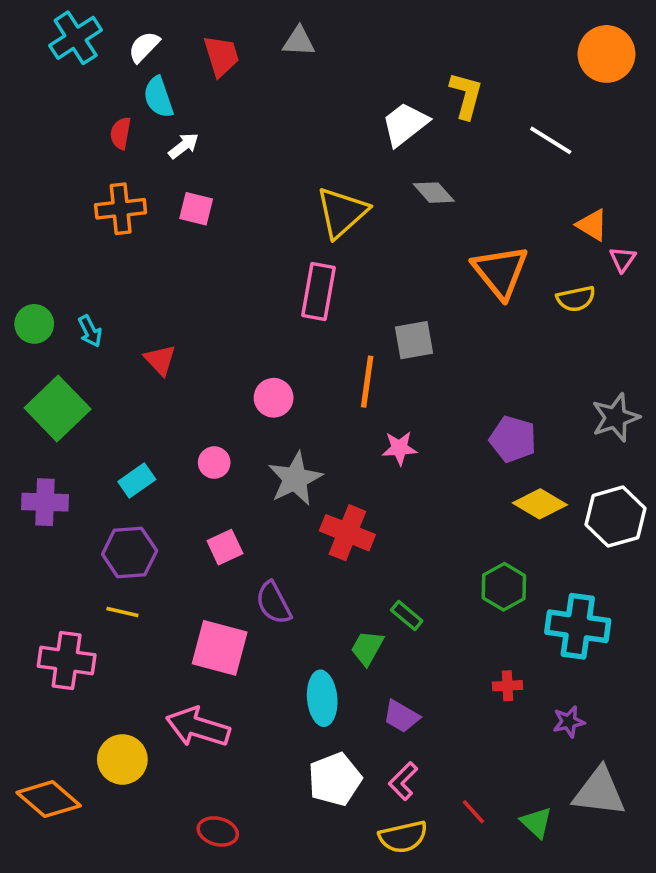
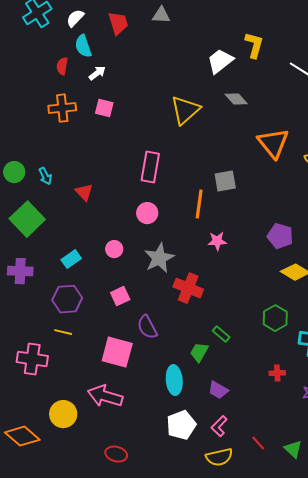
pink rectangle: (319, 292) -> (150, 167), moved

